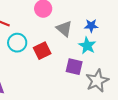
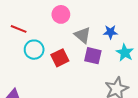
cyan star: (87, 46) -> (125, 53), moved
purple square: (74, 67) -> (93, 56), moved

